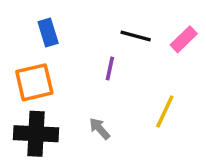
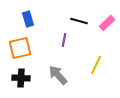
gray arrow: (100, 129) -> (58, 75), size x1.5
black cross: (36, 134) -> (21, 78), size x0.7

